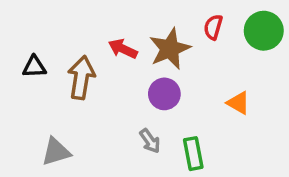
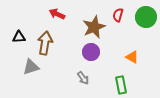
red arrow: (123, 49) -> (57, 14), moved
gray triangle: (56, 152) -> (31, 67), moved
green rectangle: (193, 154) -> (121, 85), moved

